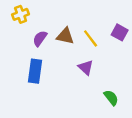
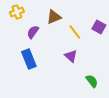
brown triangle: (65, 36) -> (54, 17), moved, turned -35
blue rectangle: (35, 71) -> (29, 59), turned -30

